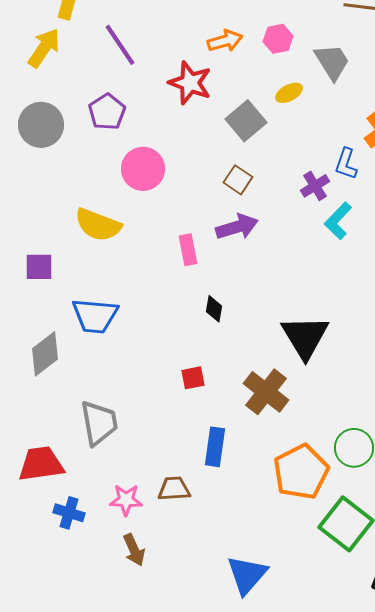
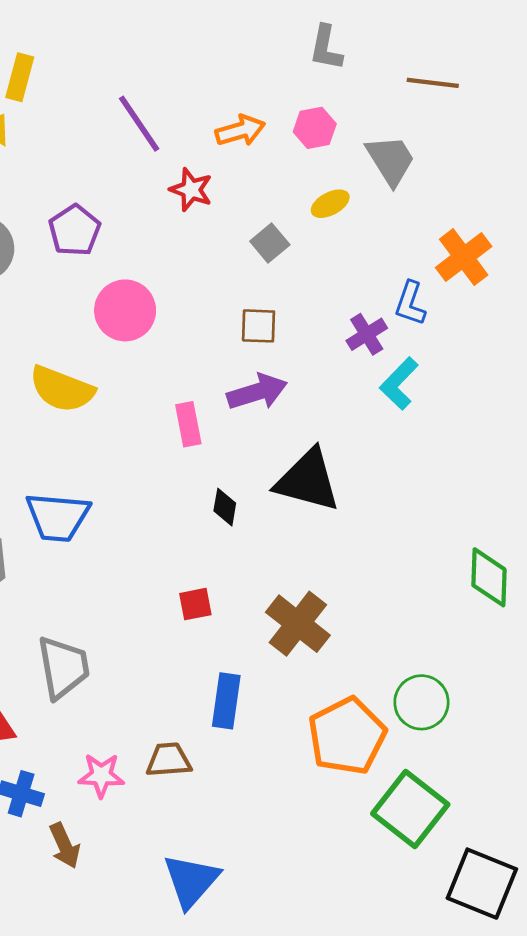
purple line: (120, 45) -> (139, 124), moved
red star: (190, 83) -> (191, 190), size x0.7
gray square: (246, 121) -> (270, 243), size x0.7
brown square: (238, 180) -> (259, 326), turned -32
black triangle: (305, 337) -> (308, 480), moved, turned -44
brown arrow: (134, 550) -> (65, 846), moved
blue triangle: (247, 575) -> (191, 881), moved

